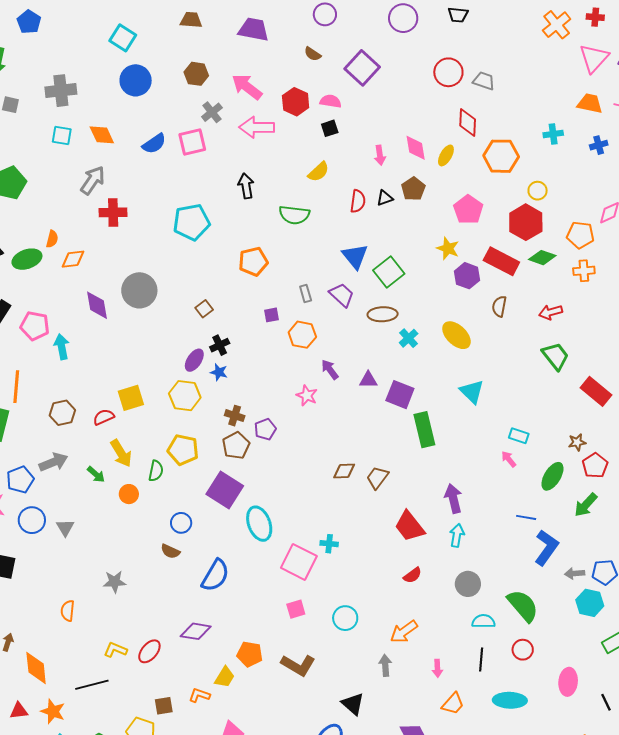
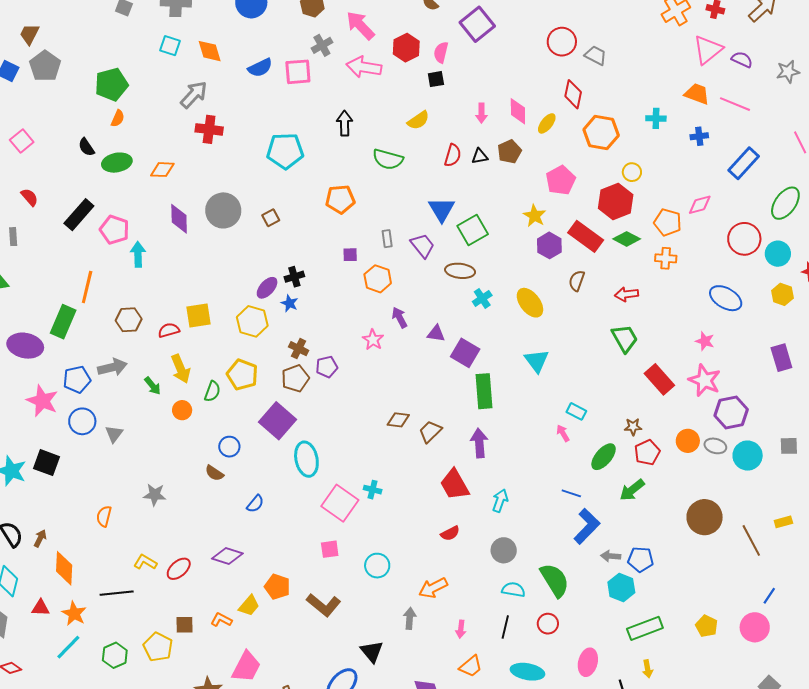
pink semicircle: (331, 101) -> (441, 52), turned -95
orange semicircle: (52, 239) -> (118, 118), moved
brown square: (204, 309) -> (271, 218), moved
purple arrow: (453, 498) -> (479, 443), moved
blue semicircle: (215, 575) -> (255, 504), size x0.6

